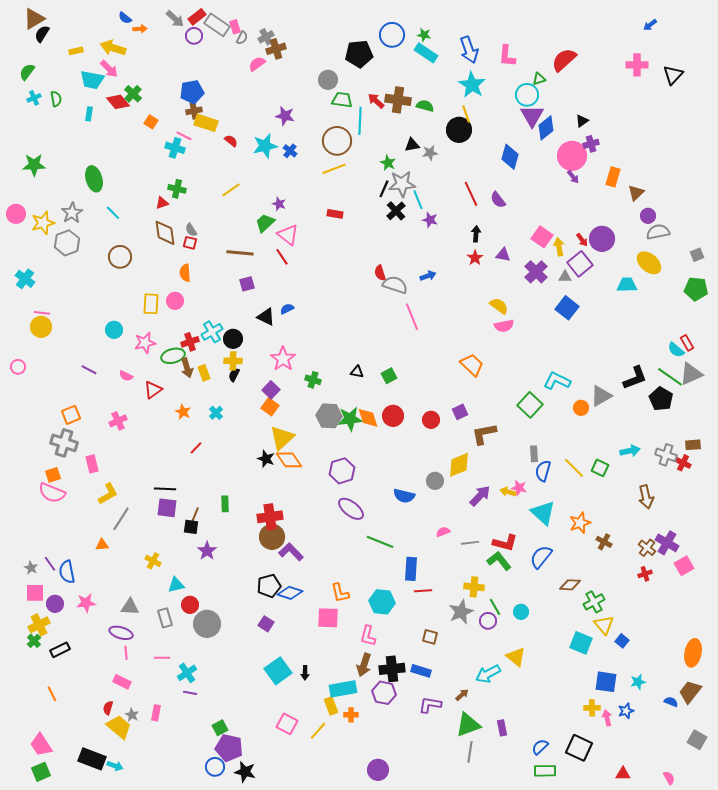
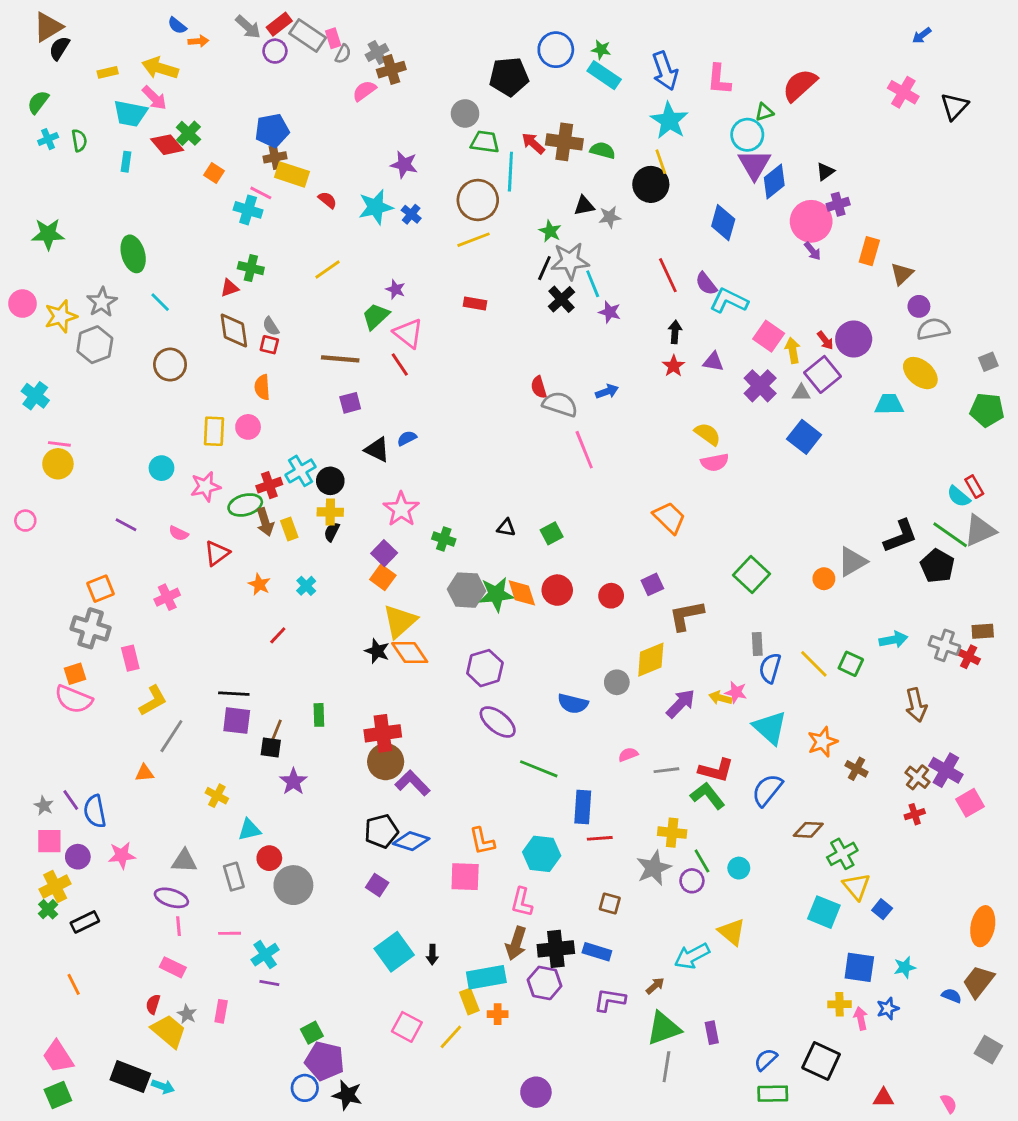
pink cross: (637, 65) -> (903, 92), turned 30
cyan L-shape: (557, 381) -> (729, 301), moved

